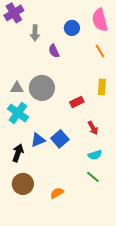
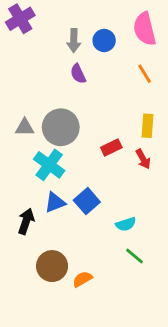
gray arrow: (35, 33) -> (74, 40), moved
cyan cross: (18, 113) -> (49, 165), moved
red arrow: (93, 128) -> (143, 159), moved
cyan semicircle: (95, 155) -> (126, 224), moved
brown circle: (23, 184) -> (52, 266), moved

